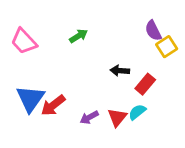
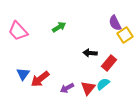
blue triangle: (30, 99) -> (23, 74), size x0.6

